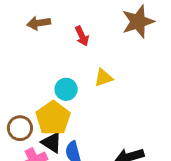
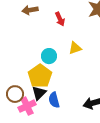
brown circle: (20, 128) -> (15, 94), moved
black triangle: (52, 143) -> (39, 93), turned 42

